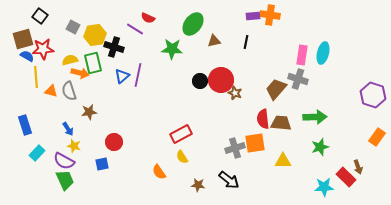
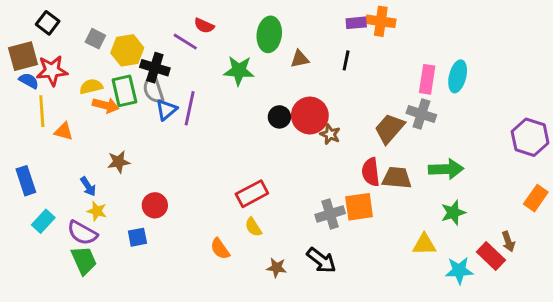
green ellipse: (193, 24) -> (269, 34), turned -30
gray semicircle: (69, 91) -> (153, 89), moved
yellow triangle: (283, 161) -> (424, 244), moved

